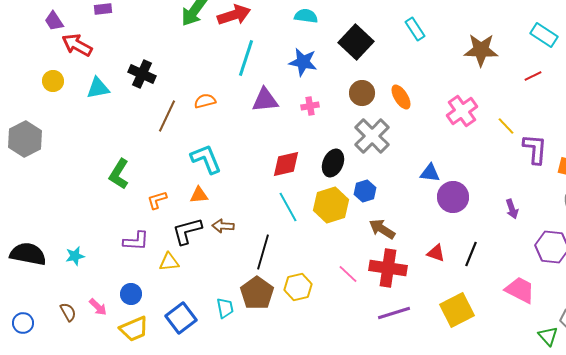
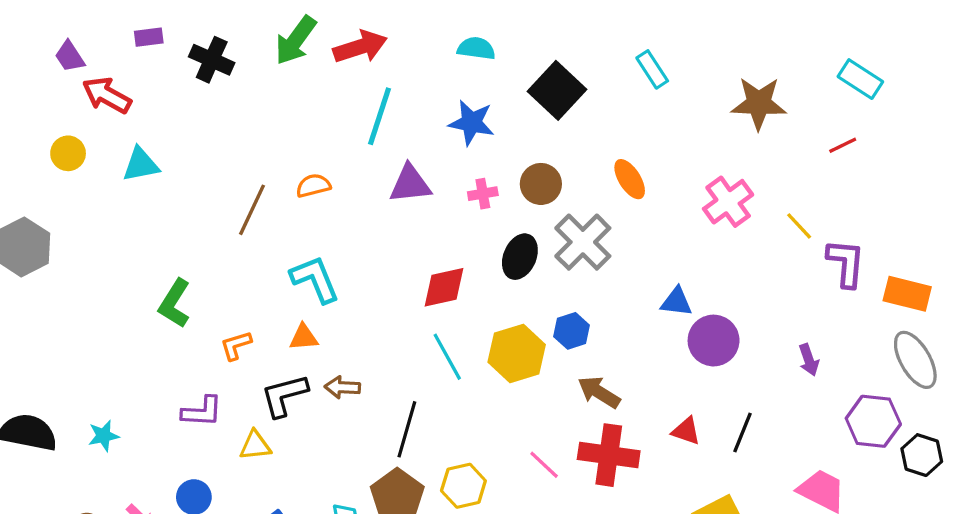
black cross: (142, 74) -> (212, 60), moved
brown circle: (362, 93) -> (541, 184), moved
black ellipse: (333, 163) -> (520, 257), moved

